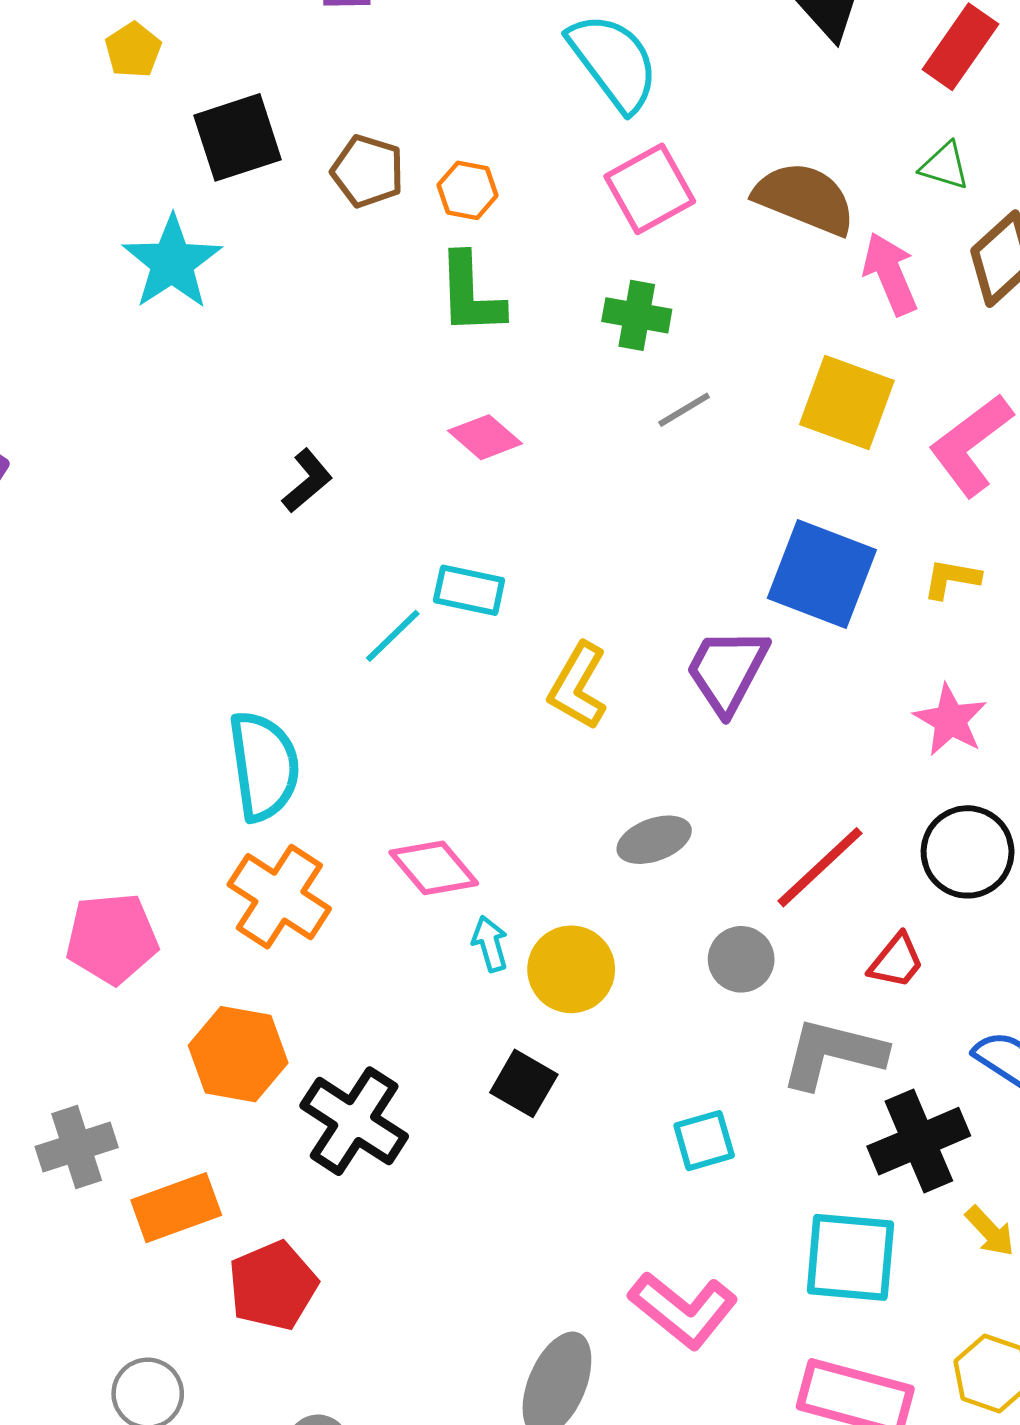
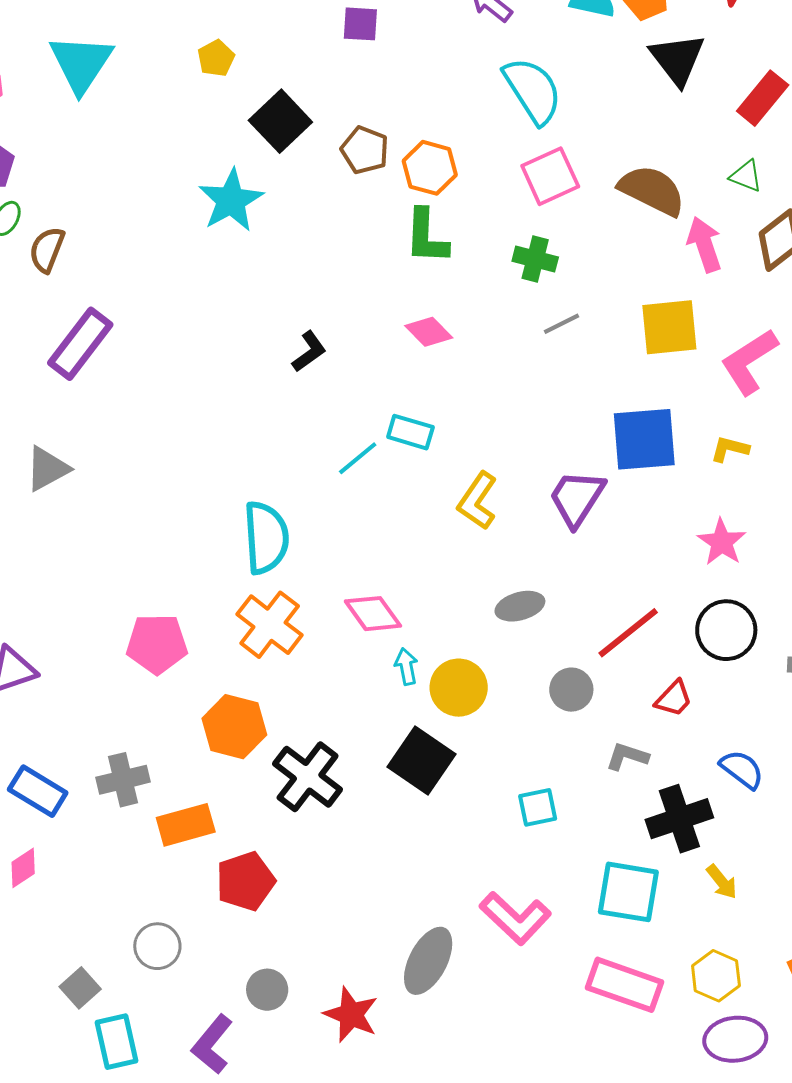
black square: (237, 137) -> (280, 121), turned -30
orange hexagon: (468, 190) -> (430, 168), size x1.4
yellow square: (847, 403) -> (669, 327), turned -30
blue square: (822, 574) -> (644, 439), turned -30
gray L-shape: (833, 1054) -> (627, 756), size x0.6
black square: (524, 1083) -> (422, 760), size x1.5

